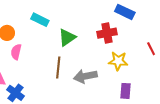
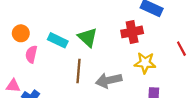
cyan rectangle: (40, 20) -> (58, 40), moved
green triangle: (67, 37) -> (88, 37), turned -42

